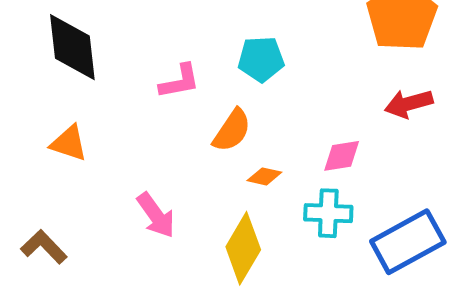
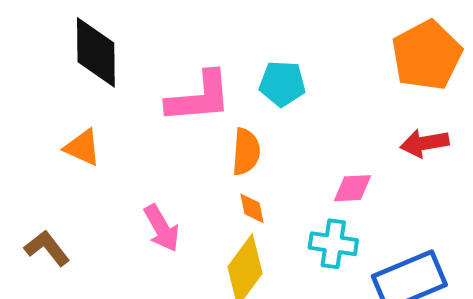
pink L-shape: (180, 81) -> (199, 97), size x1.6
orange semicircle: (232, 130) -> (246, 152), turned -36
orange diamond: (264, 176) -> (252, 208), moved, turned 60

